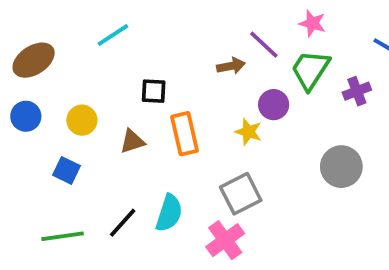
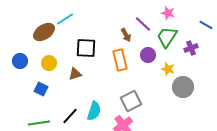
brown ellipse: (34, 60) -> (44, 32), moved
brown arrow: (231, 66) -> (126, 35), turned 72
black square: (154, 91) -> (86, 48), size x1.5
yellow star: (248, 132) -> (168, 69), moved
orange rectangle: (185, 134) -> (120, 60), moved

